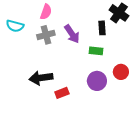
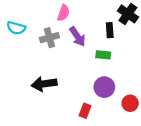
pink semicircle: (46, 12) -> (63, 13), moved
red circle: (121, 72) -> (130, 103), moved
red rectangle: (62, 93) -> (85, 111), moved, turned -48

